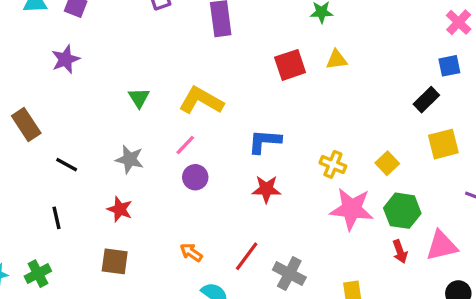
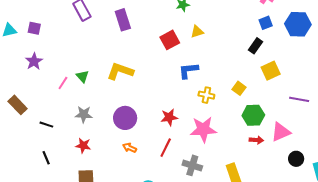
blue L-shape: (265, 141) -> (188, 70), moved
pink line: (185, 145) -> (63, 83), moved
purple circle: (195, 177) -> (125, 118), size x1.5
pink star: (352, 209) -> (203, 129), moved
orange arrow: (191, 252) -> (130, 148), moved
red arrow: (400, 252) -> (256, 140), turned -56
red line: (247, 256) -> (166, 148), moved

